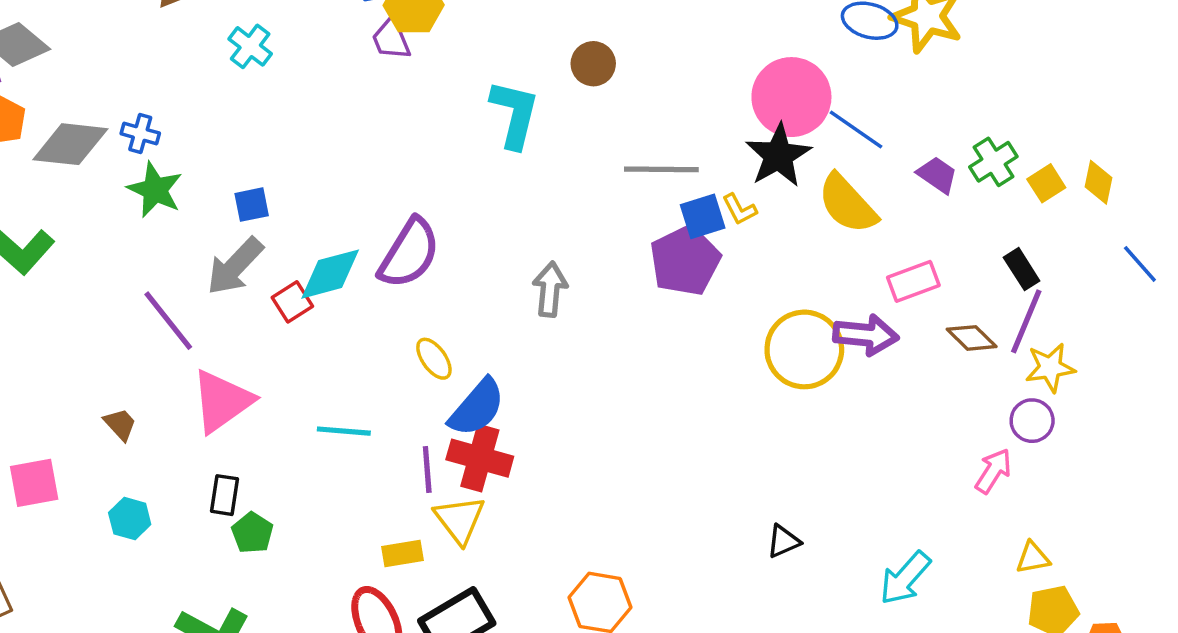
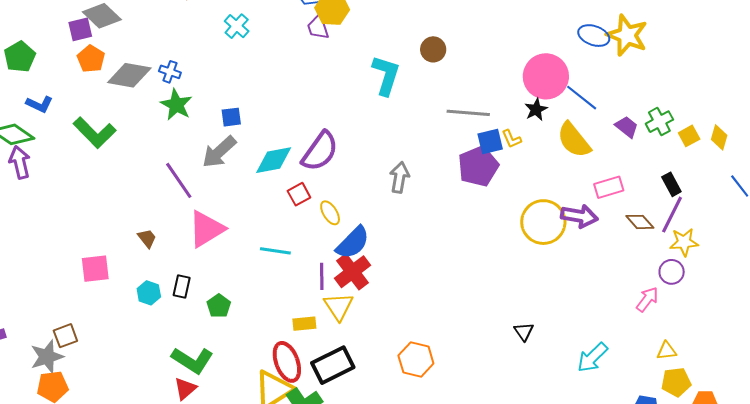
black star: (778, 156) -> (536, 109), size x0.6
red square: (292, 302) -> (299, 194), moved
red cross: (480, 458) -> (352, 272), turned 33
black rectangle: (225, 495) -> (182, 287), moved
black triangle: (783, 541) -> (524, 332), turned -45

